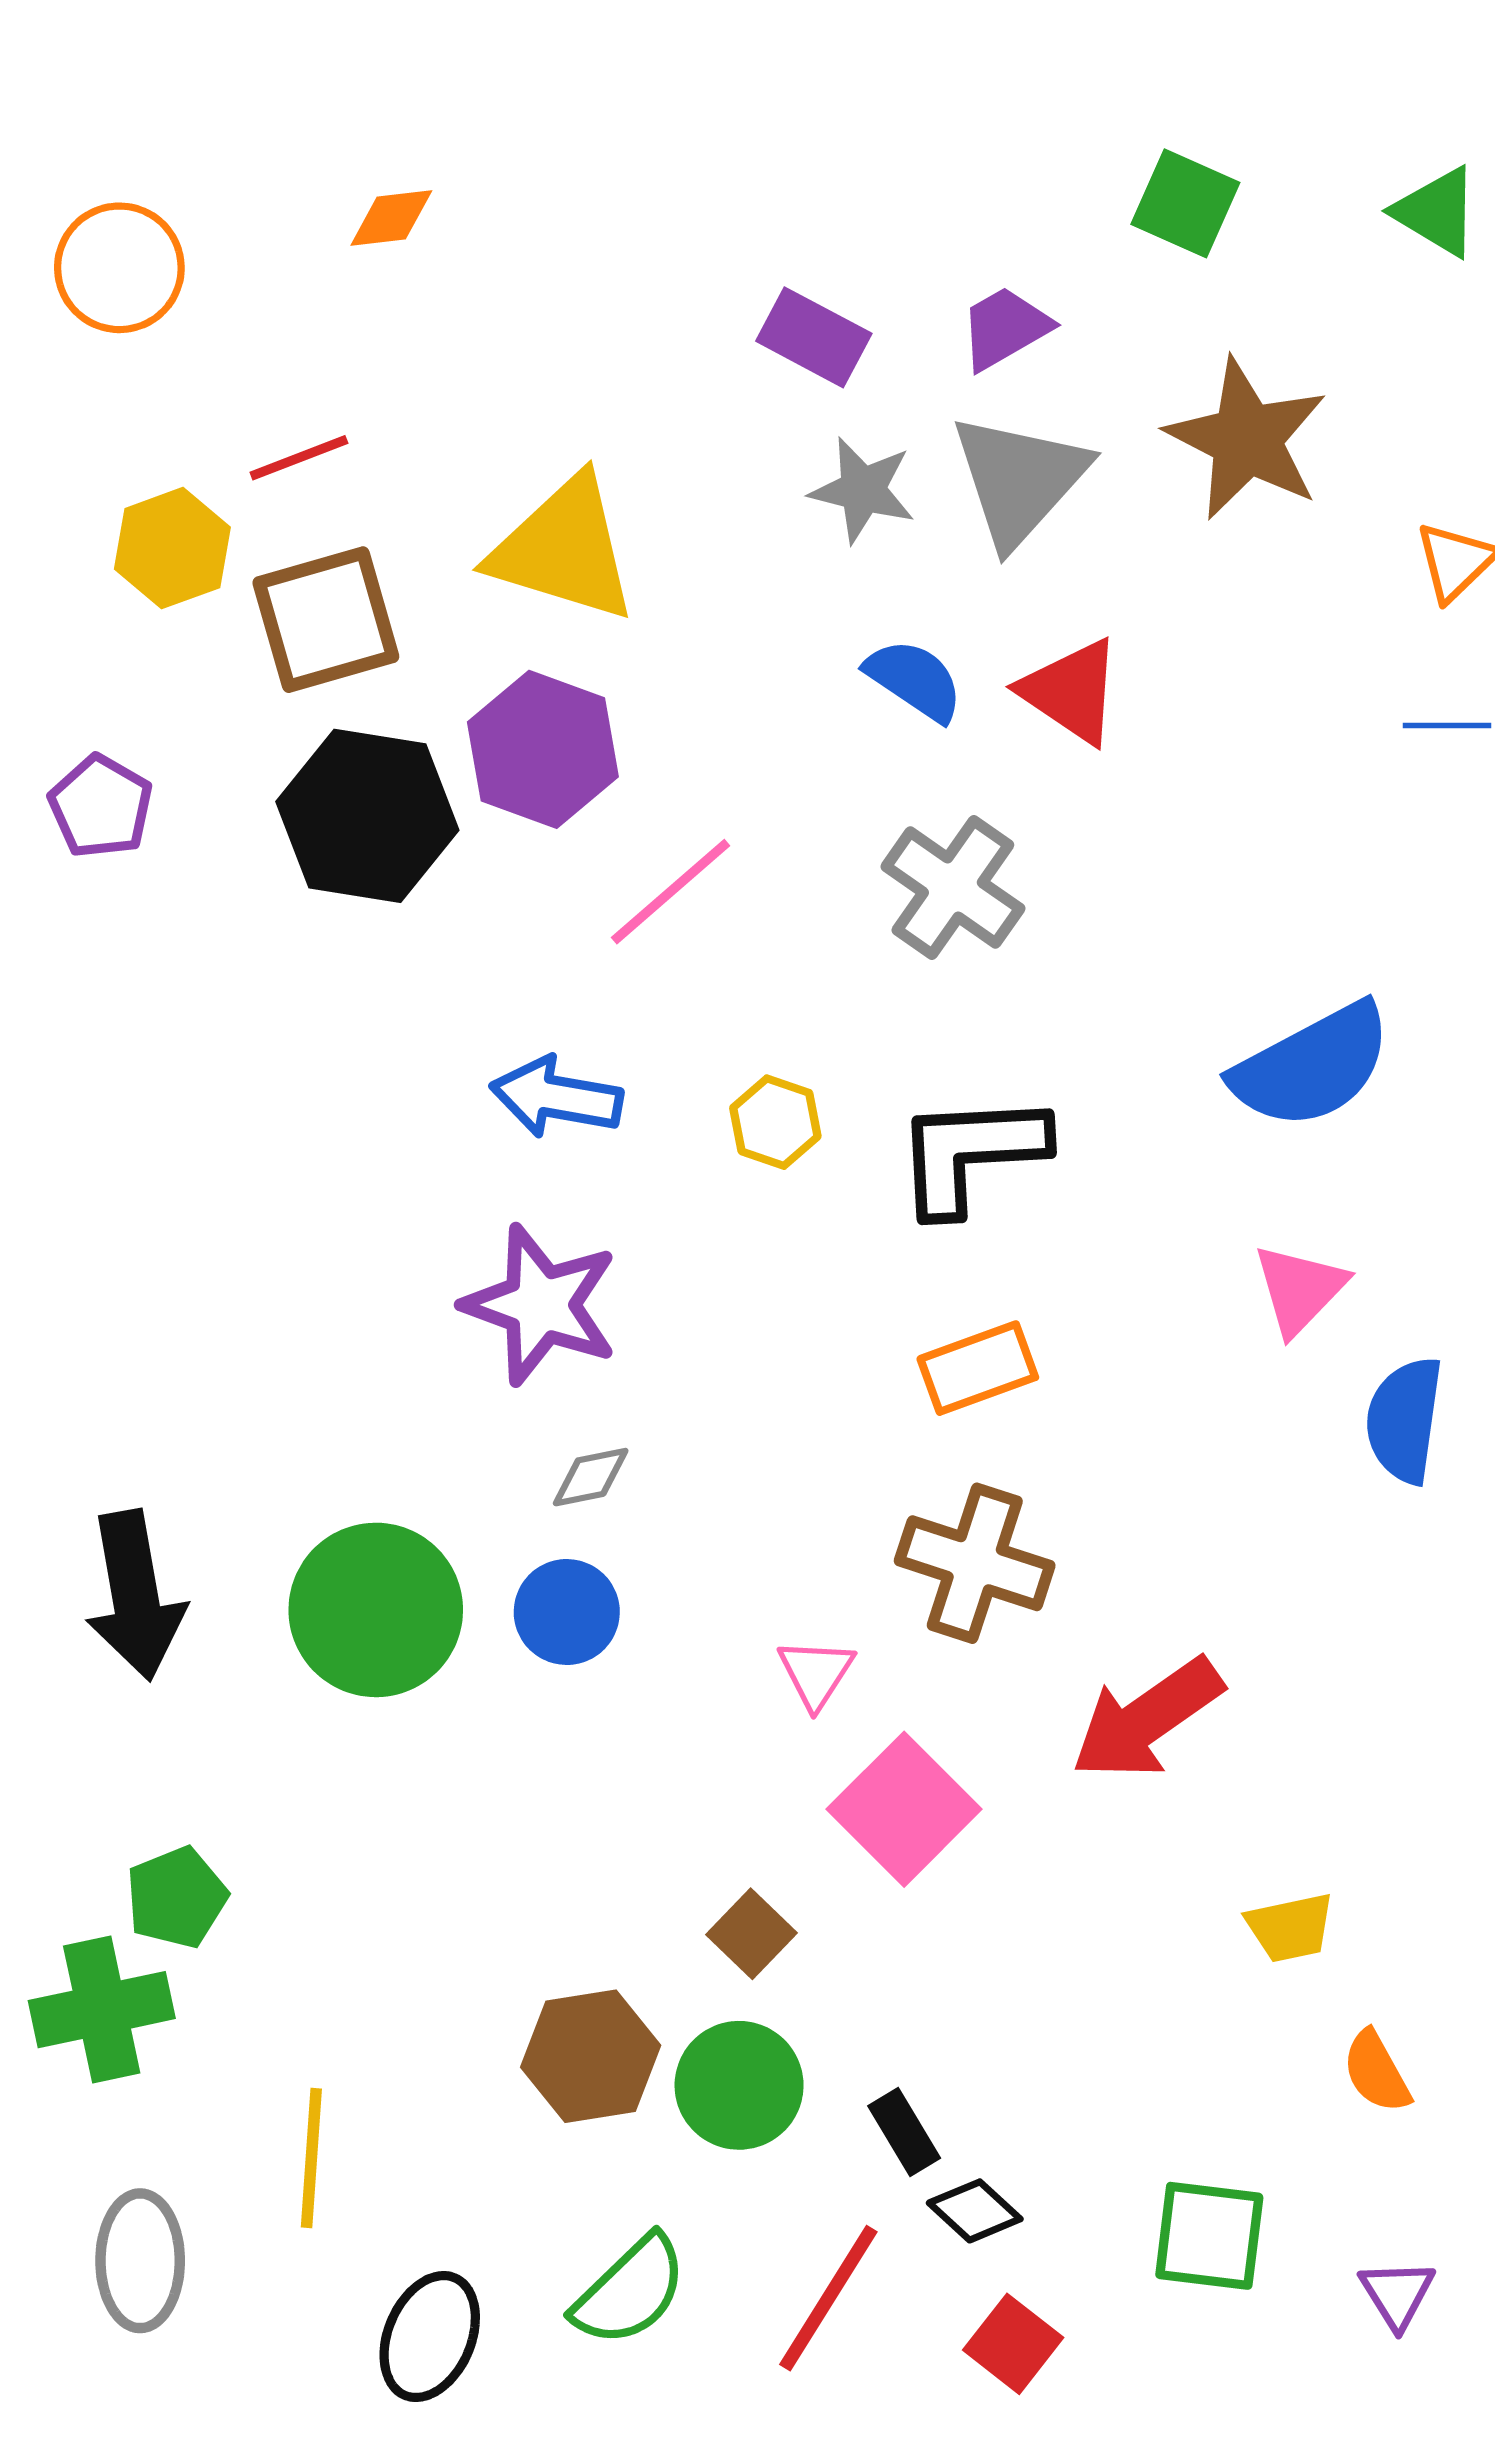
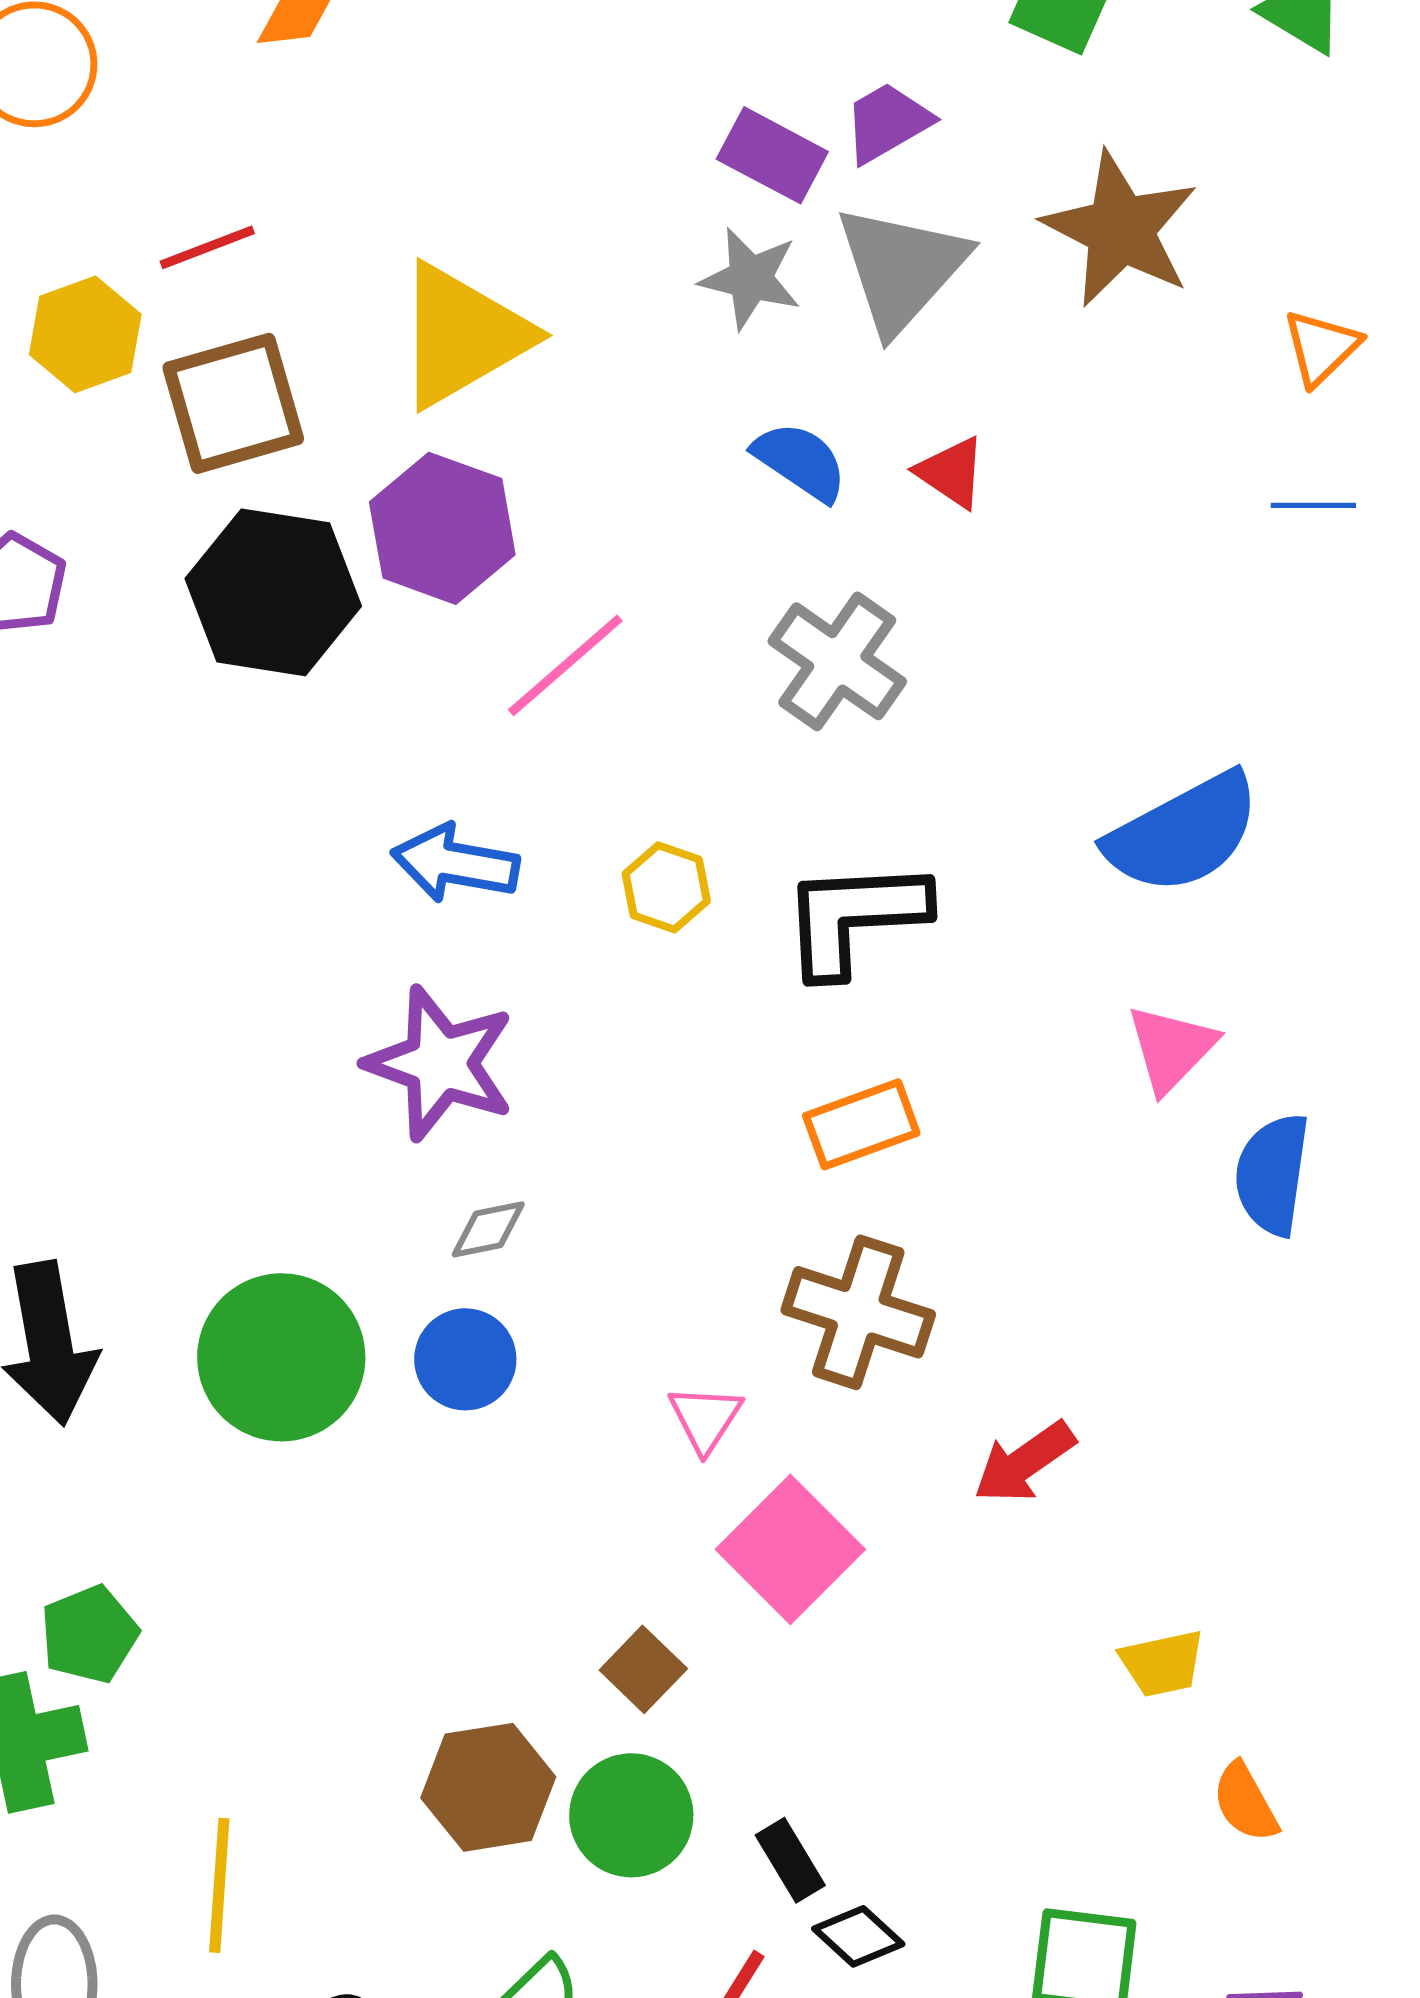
purple rectangle: (814, 337) -> (772, 155), moved
yellow triangle: (564, 549) -> (462, 335), turned -47
red triangle: (1071, 691) -> (951, 472), size x0.7
red arrow: (1147, 1719) -> (1024, 1462), size x0.7

